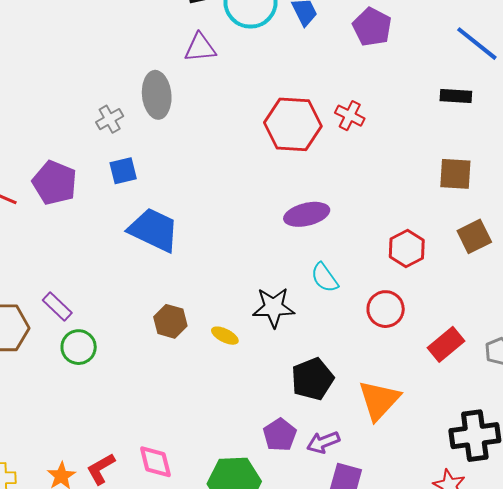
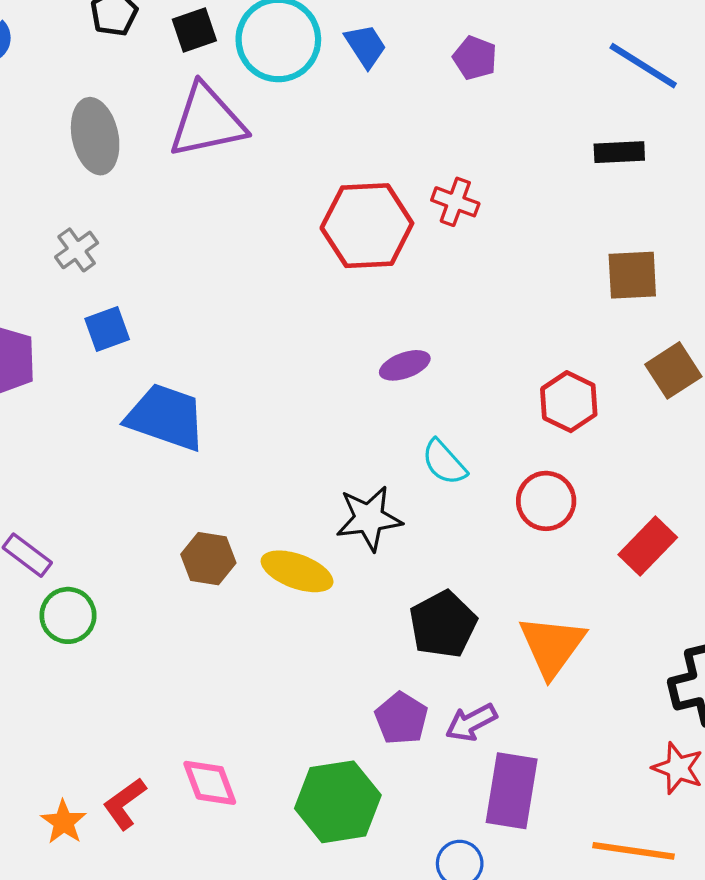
purple pentagon: (372, 27) -> (475, 58), size x0.7
purple triangle: (200, 48) -> (207, 121), size x1.6
gray ellipse: (157, 95) -> (95, 136), moved
purple ellipse: (307, 214) -> (405, 365), size x0.7
yellow ellipse: (225, 336) -> (297, 571), size x1.6

